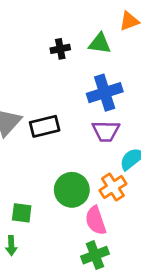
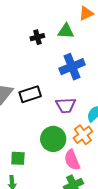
purple trapezoid: (106, 131) -> (66, 105), moved

